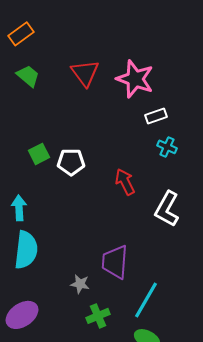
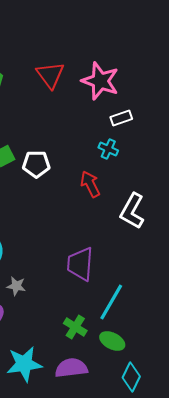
cyan cross: (167, 147) -> (108, 149), moved
gray star: (80, 284) -> (16, 286), moved
green cross: (98, 316) -> (75, 327), moved, turned -35

